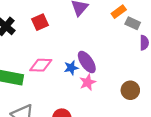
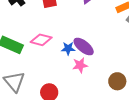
purple ellipse: (87, 62) -> (84, 47), turned -30

